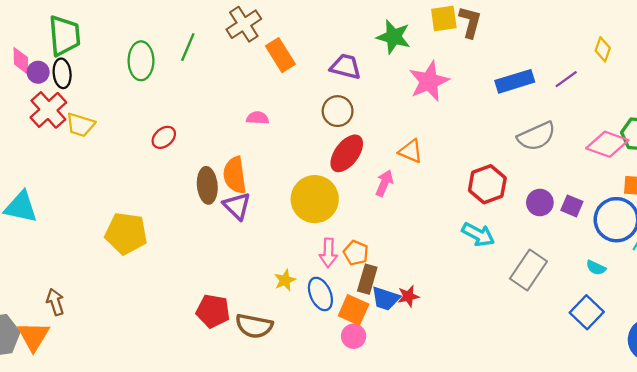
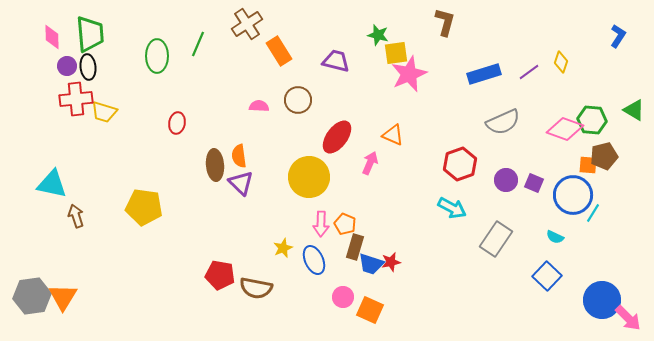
yellow square: (444, 18) -> (396, 53), moved
green star: (394, 37) -> (378, 35), size x0.7
yellow diamond: (603, 49) -> (561, 62), moved
pink diamond: (21, 61) -> (52, 37), moved
red cross: (48, 110) -> (76, 99), turned 36
brown circle: (338, 111) -> (298, 100), moved
red ellipse: (164, 137) -> (177, 123), turned -40
orange semicircle: (235, 175) -> (239, 156), size x0.7
brown arrow: (55, 302) -> (76, 216), moved
orange square: (354, 310) -> (370, 310), moved

